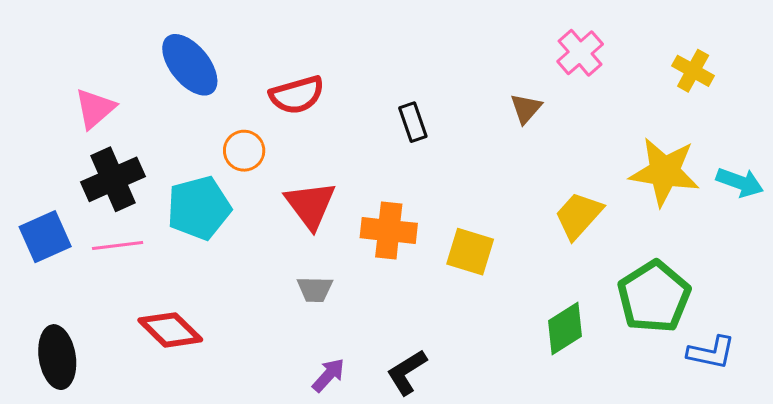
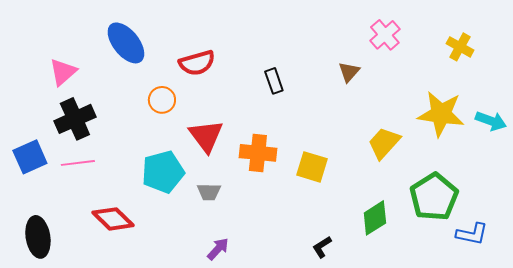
cyan pentagon: (199, 208) -> (163, 172), moved
black L-shape: (407, 372) -> (322, 247), moved, size x0.7

